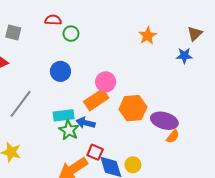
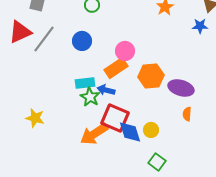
gray line: (21, 104) -> (44, 39), moved
orange semicircle: (173, 136) -> (187, 114), moved, turned 144
red square: (95, 152) -> (115, 118), size x1.8

